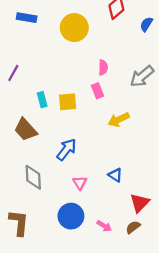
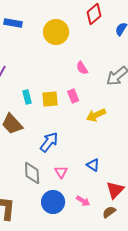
pink semicircle: (103, 67) -> (82, 68), turned 144
pink rectangle: (98, 91) -> (73, 96), moved
gray diamond: (33, 177) -> (32, 173), moved
pink arrow: (104, 226) -> (83, 201), moved

